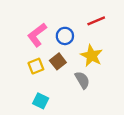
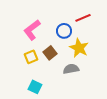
blue circle: (65, 36) -> (64, 31), moved
gray semicircle: (82, 80) -> (71, 69), turned -70

